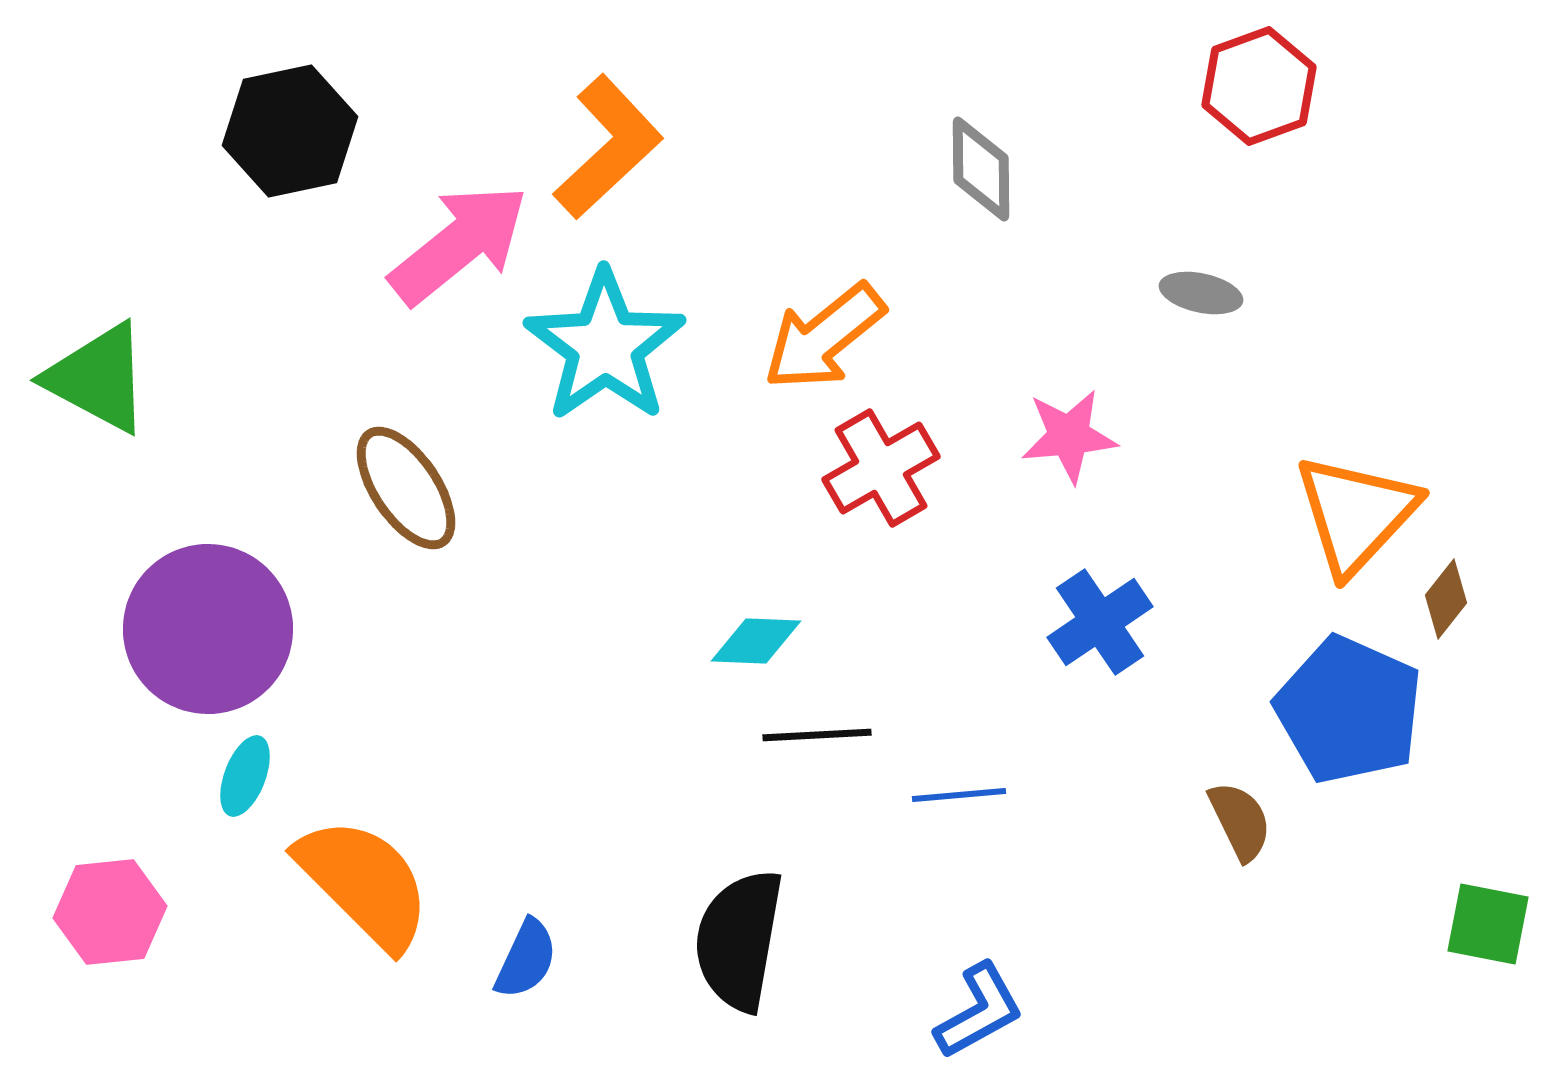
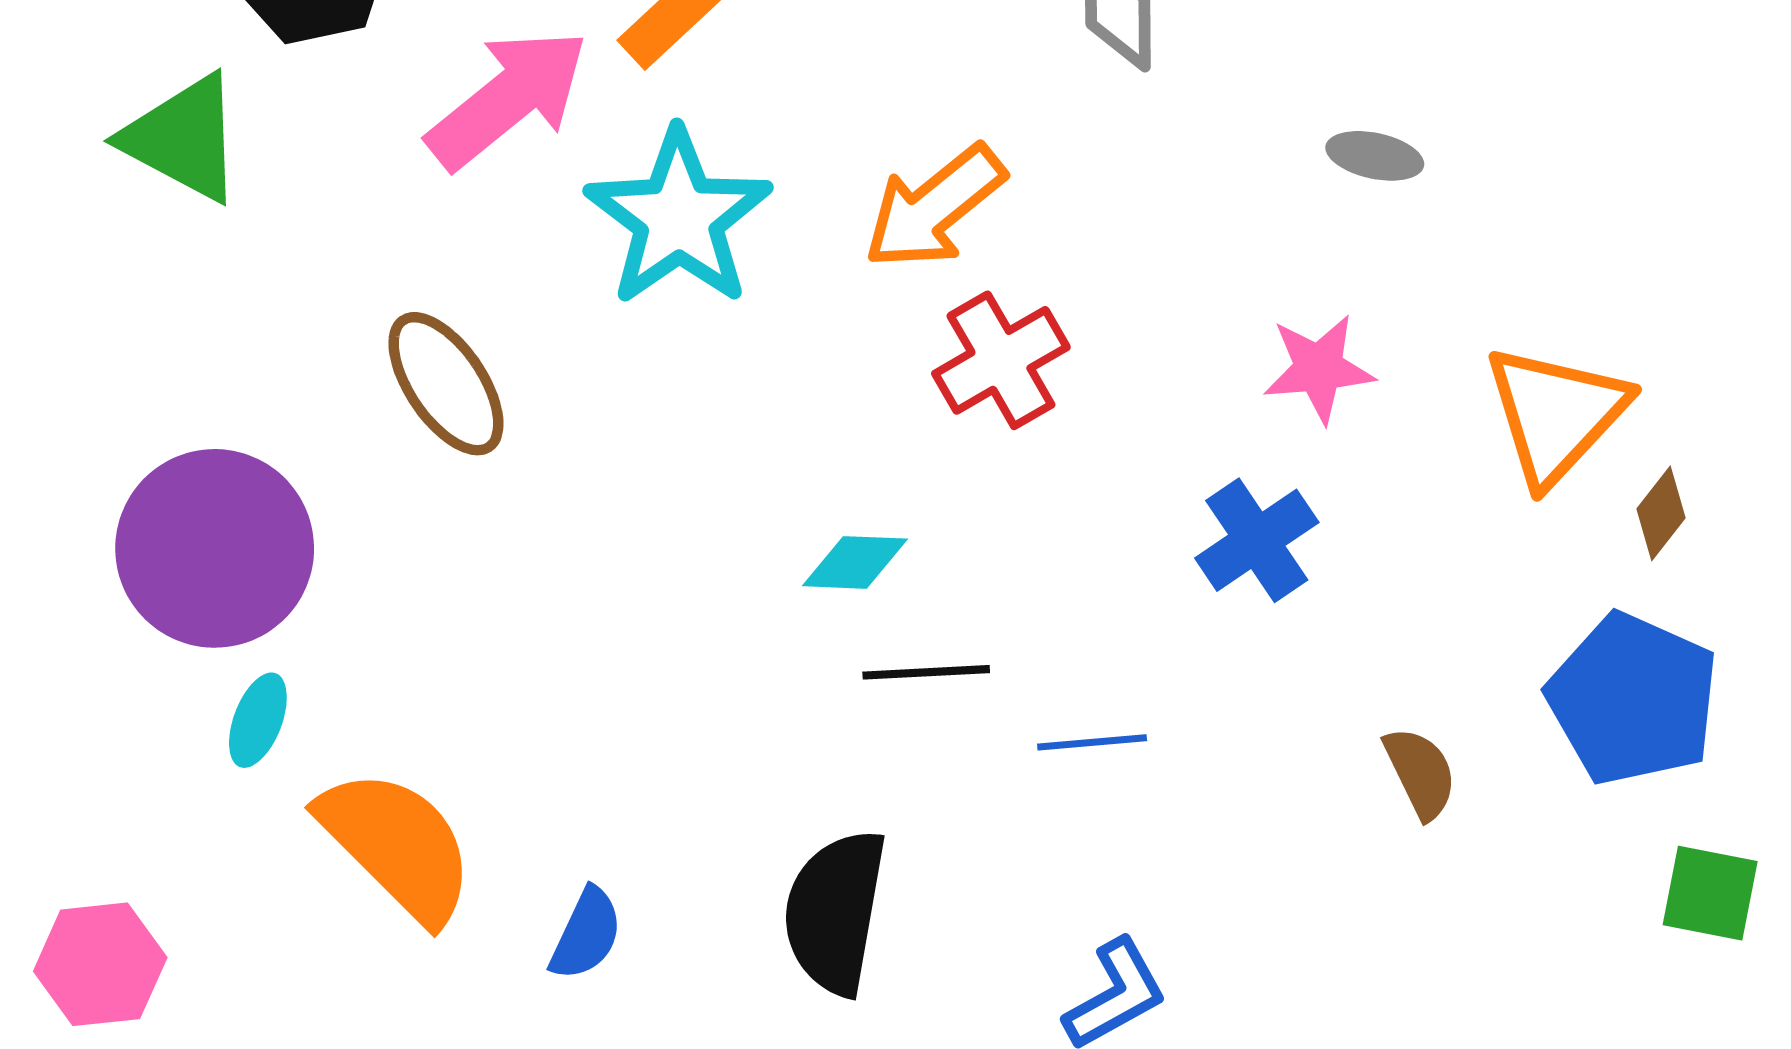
green triangle: (98, 378) -> (183, 138), moved
pink star: (1069, 436) -> (1319, 369), moved
blue pentagon: (1349, 710) -> (1633, 699), moved
pink hexagon: (110, 912) -> (100, 964), moved

